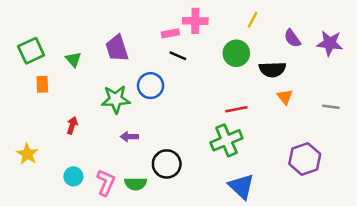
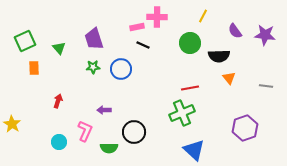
green star: (116, 99) -> (93, 67), moved, size x0.6
yellow star: (27, 154) -> (12, 124), moved
pink L-shape: (106, 183) -> (85, 131), moved

